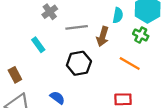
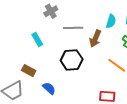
brown rectangle: (15, 75) -> (29, 71), moved, turned -40

